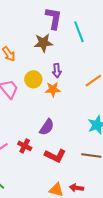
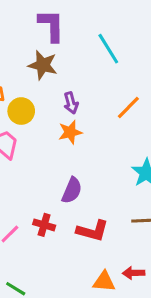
cyan line: (79, 32) -> (108, 49), moved
brown star: (43, 43) -> (43, 65), turned 30
yellow circle: (33, 79) -> (21, 111), moved

